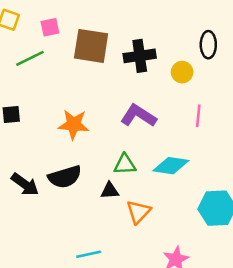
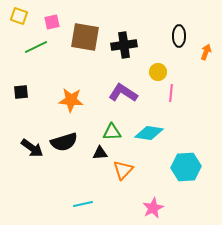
yellow circle: (182, 72) -> (158, 72), moved

